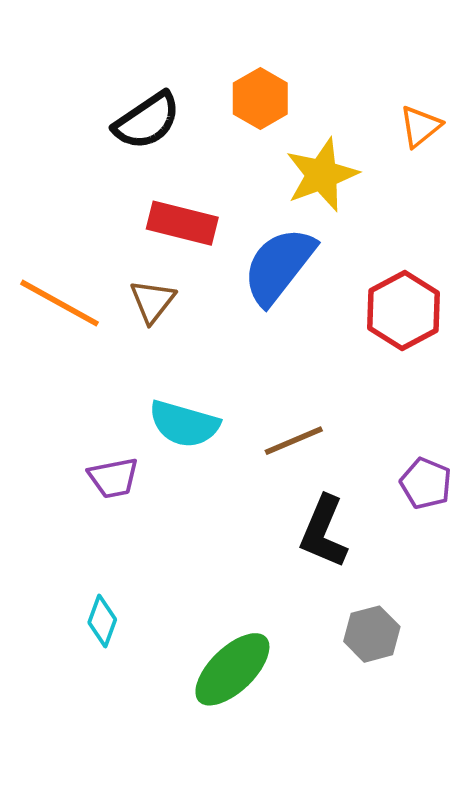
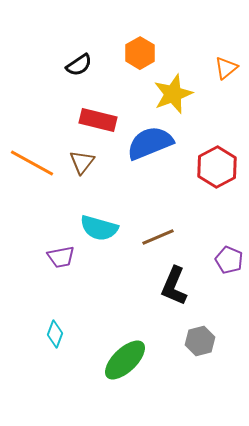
black semicircle: (147, 121) -> (79, 65), size x0.7
blue semicircle: (279, 266) -> (150, 143), turned 30

